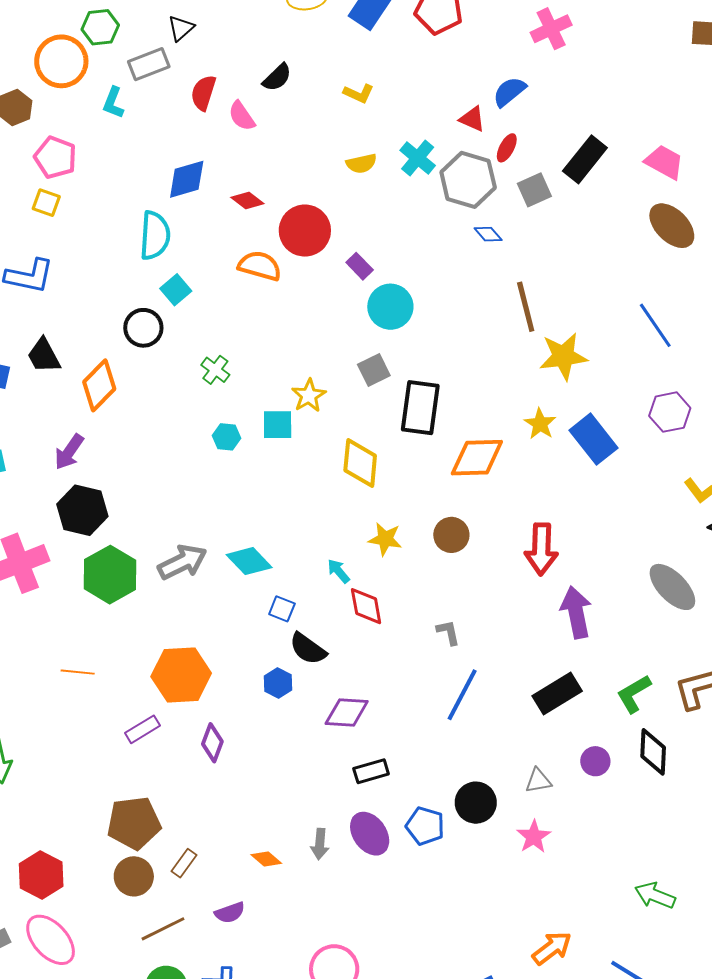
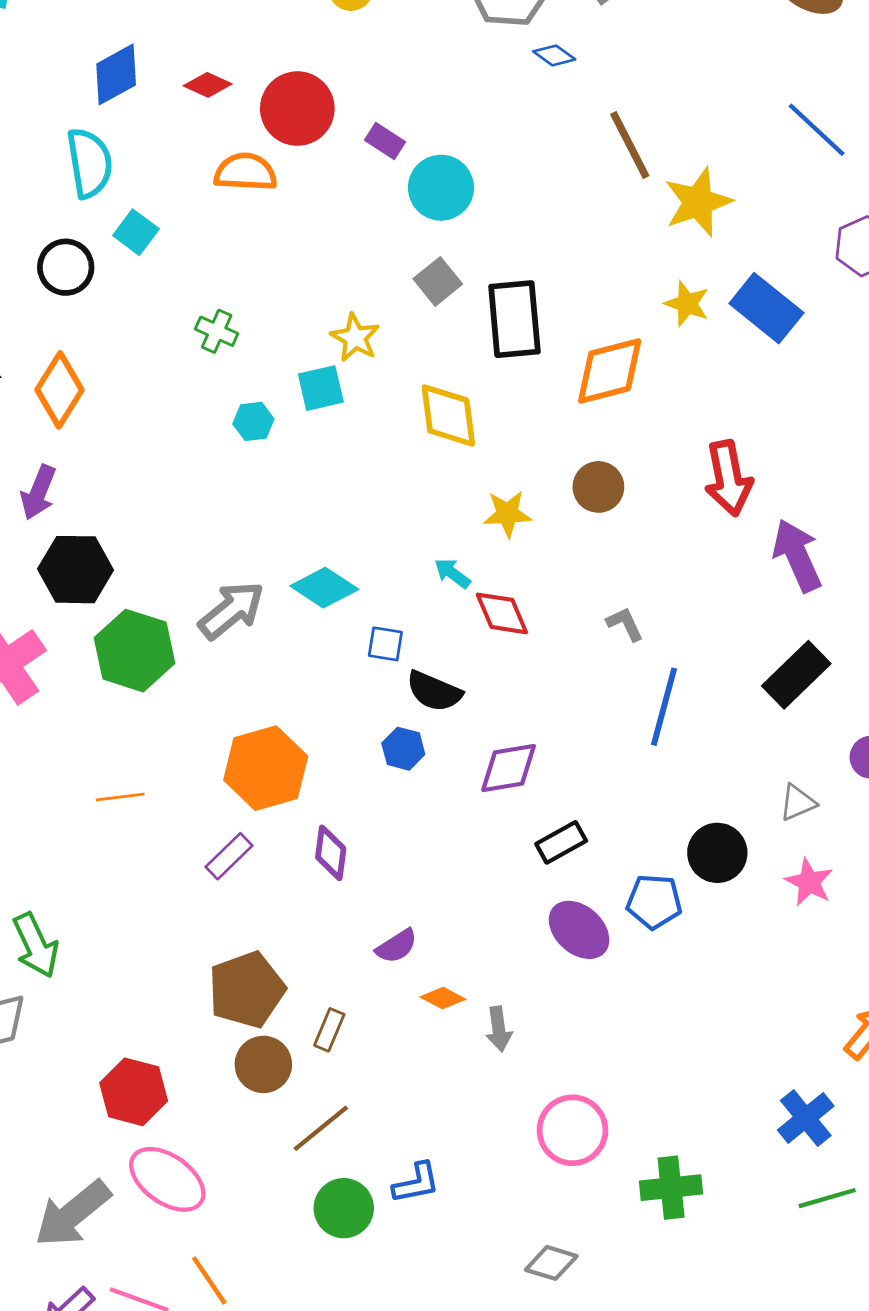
black circle: (143, 328) -> (66, 267), moved
gray arrow: (320, 844) -> (499, 1029), moved
purple semicircle: (230, 913) -> (397, 946), moved

